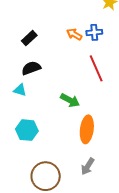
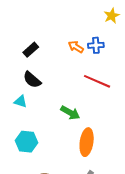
black semicircle: (31, 68) -> (32, 80), turned -120
red line: (96, 68) -> (97, 81), turned -44

